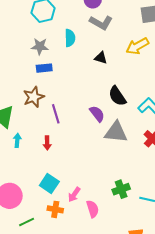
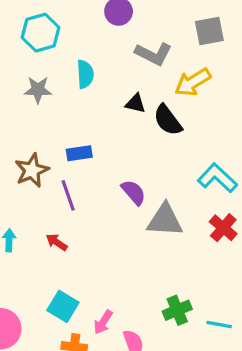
gray L-shape: (101, 23) -> (154, 54), moved
blue rectangle: (44, 68) -> (79, 153), moved
black semicircle: (117, 96) -> (168, 120), moved
red arrow: (47, 143) -> (57, 242), turned 128

